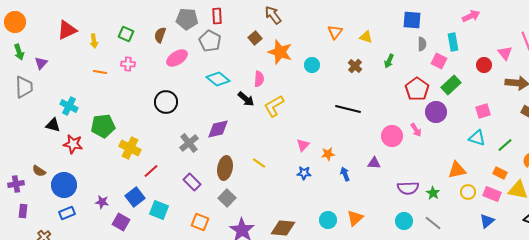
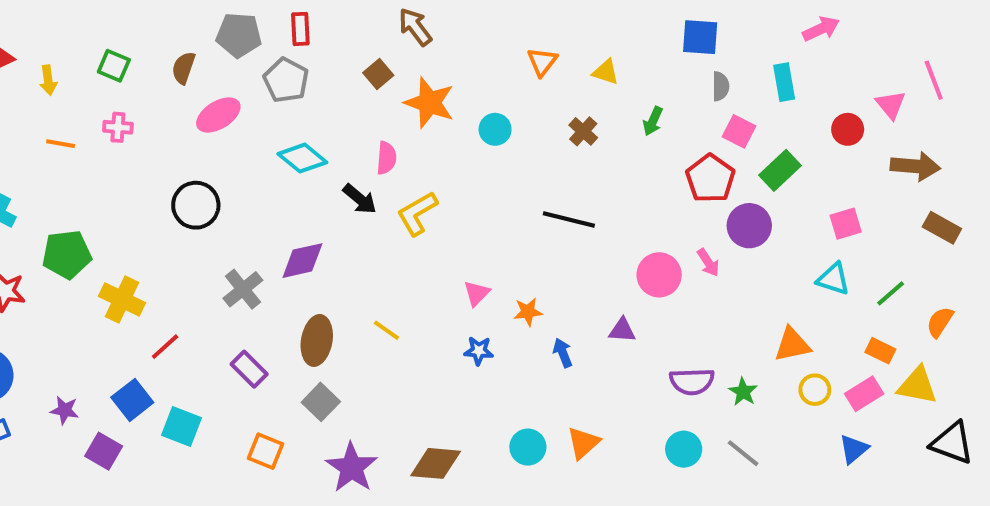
pink square: (439, 61) -> (739, 131), moved
pink rectangle: (492, 194) -> (864, 394), turned -54

